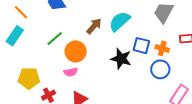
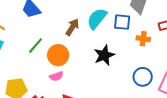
blue square: (141, 46) -> (122, 22), moved
black star: (121, 59) -> (104, 55), turned -30
blue circle: (160, 69) -> (143, 77), moved

